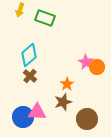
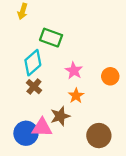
green rectangle: (45, 18) -> (51, 38), moved
pink star: (86, 62) -> (74, 71), moved
brown star: (63, 102) -> (60, 116), moved

